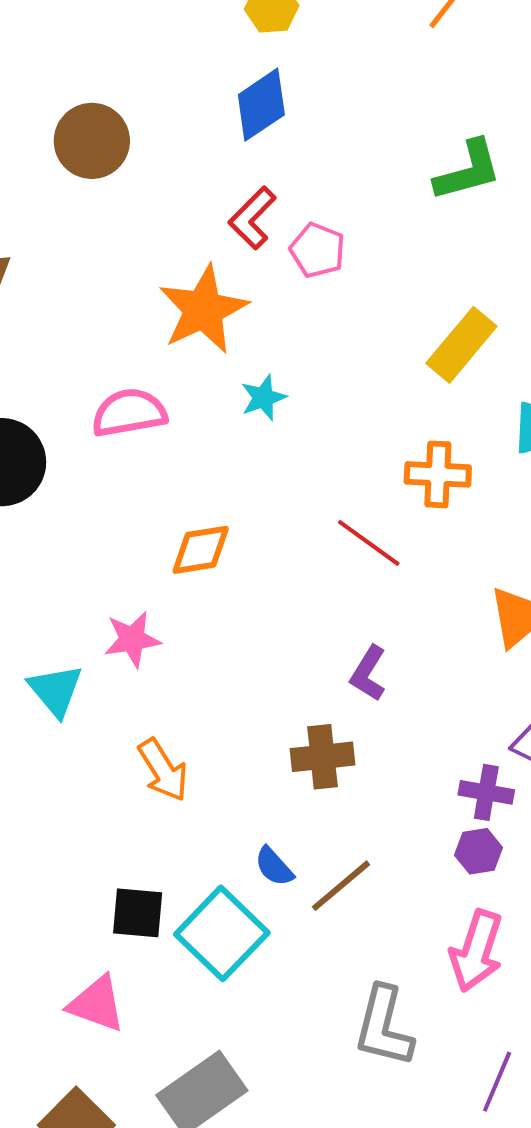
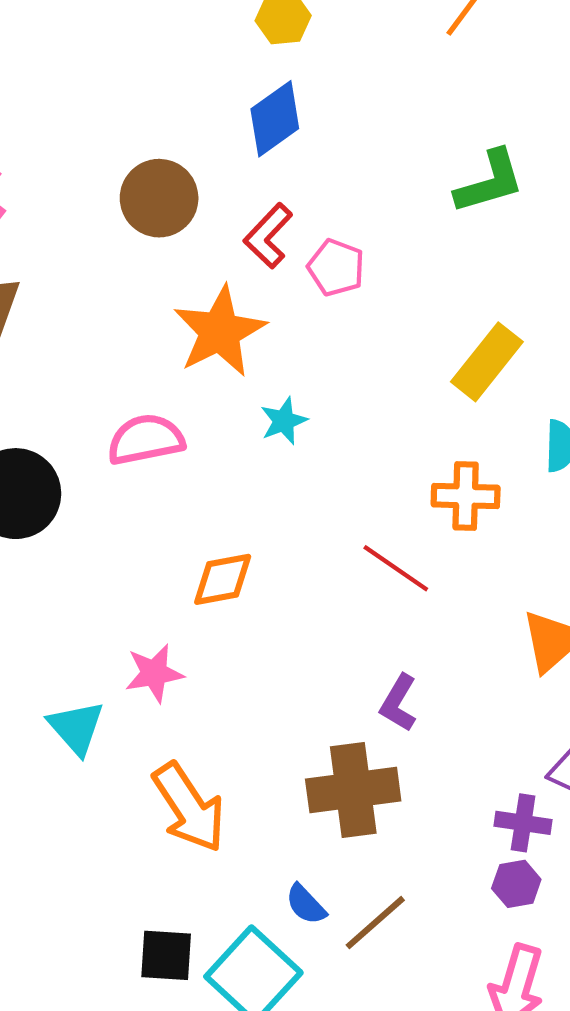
brown circle: (92, 141) -> (159, 198), moved
brown cross: (322, 757) -> (353, 790), size x1.4
orange arrow: (163, 770) -> (189, 807), size x1.4

